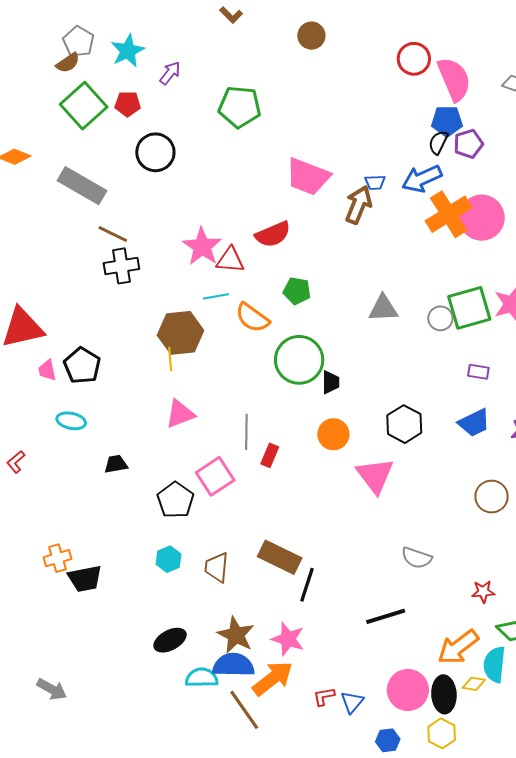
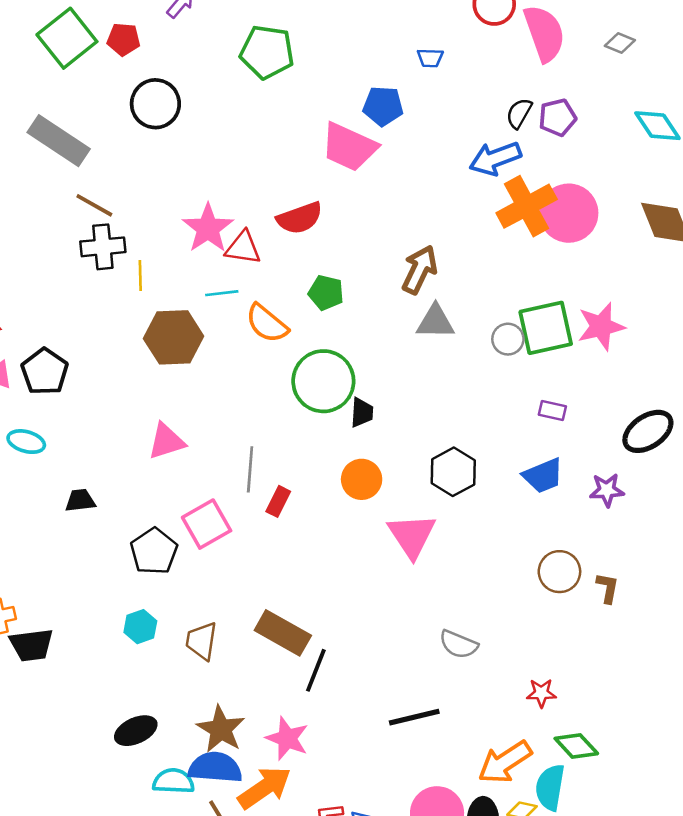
blue pentagon: (447, 121) -> (383, 106), moved
blue trapezoid: (375, 182) -> (430, 58), moved
brown arrow: (358, 205) -> (420, 270), moved
yellow line: (170, 359) -> (140, 275), moved

